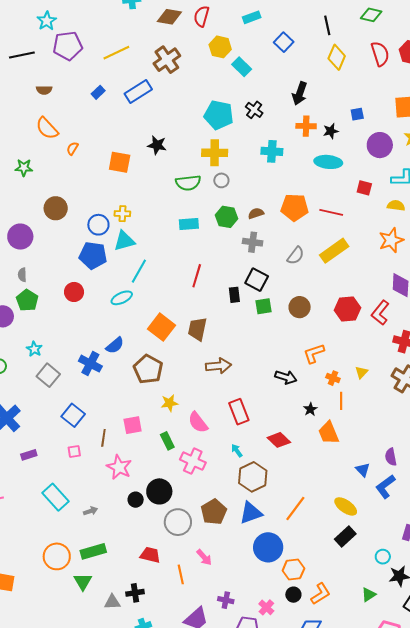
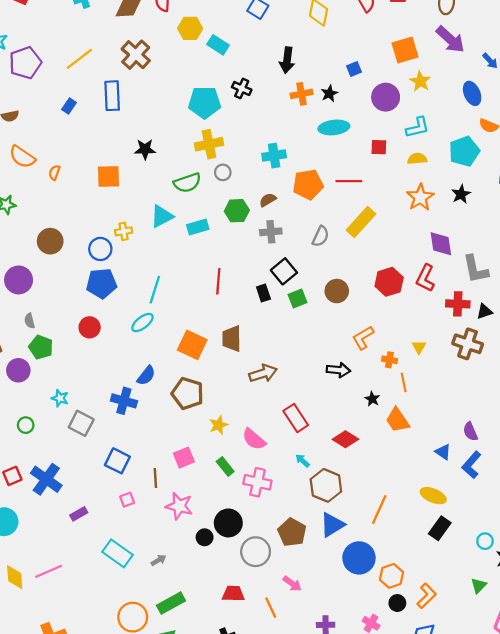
blue rectangle: (138, 92) -> (112, 96), turned -48
cyan cross: (272, 151) -> (274, 156), moved
cyan triangle: (124, 241) -> (162, 216), moved
black square: (257, 280) -> (284, 271), turned 35

